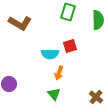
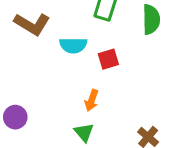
cyan semicircle: (50, 54) -> (73, 45), moved

